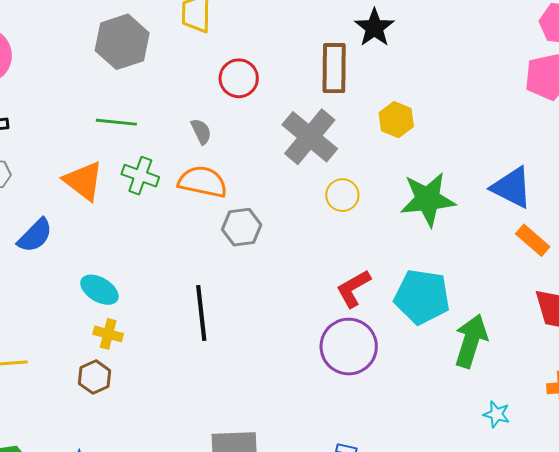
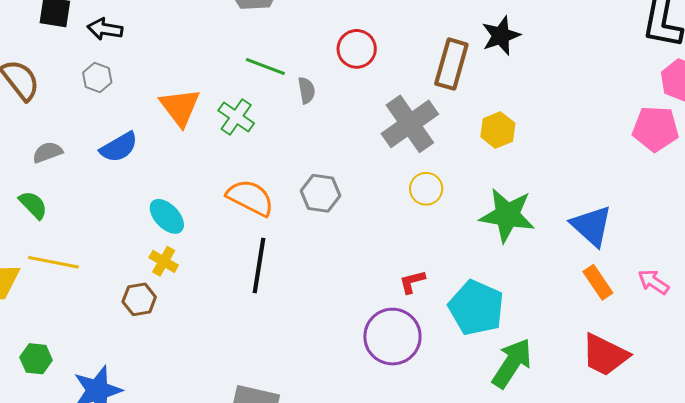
green line: (116, 122) -> (265, 66), moved
orange semicircle: (203, 182) -> (250, 198), moved
red L-shape: (353, 288) -> (412, 282), size x0.7

